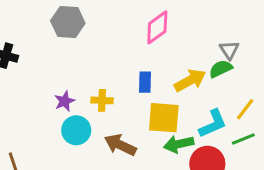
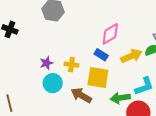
pink diamond: (157, 27) -> (110, 34), moved
blue rectangle: (145, 82) -> (101, 55), turned -64
yellow square: (164, 118) -> (98, 78), moved

